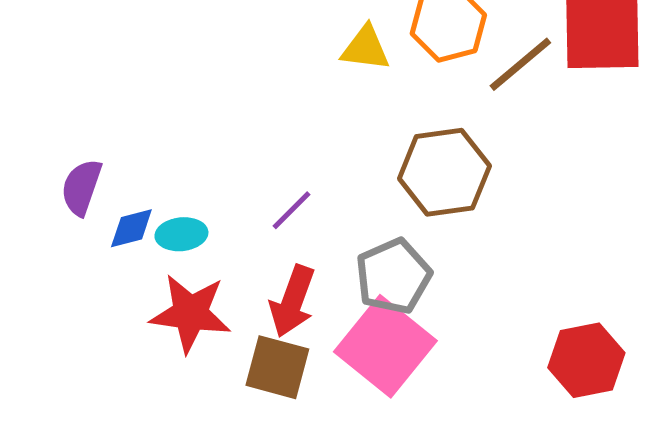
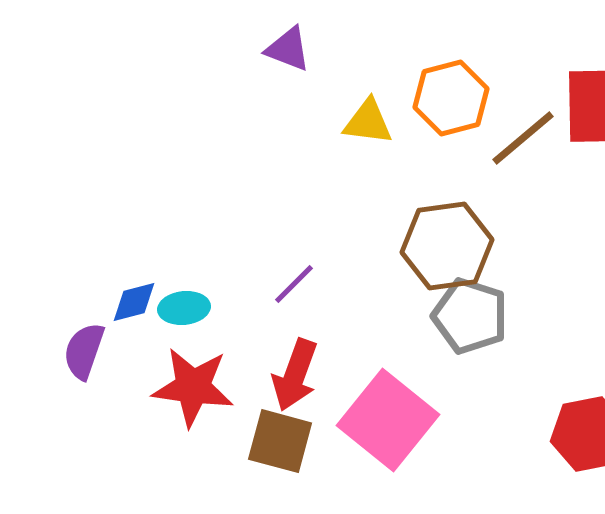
purple semicircle: (81, 187) -> (84, 351), moved
gray pentagon: (393, 276) -> (470, 316), moved, turned -30

